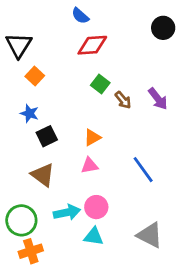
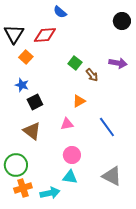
red diamond: (92, 45) -> (45, 35), moved
purple arrow: (158, 99) -> (118, 63), moved, turned -42
orange triangle: (92, 137) -> (79, 101), moved
cyan arrow: (67, 212) -> (50, 193), moved

